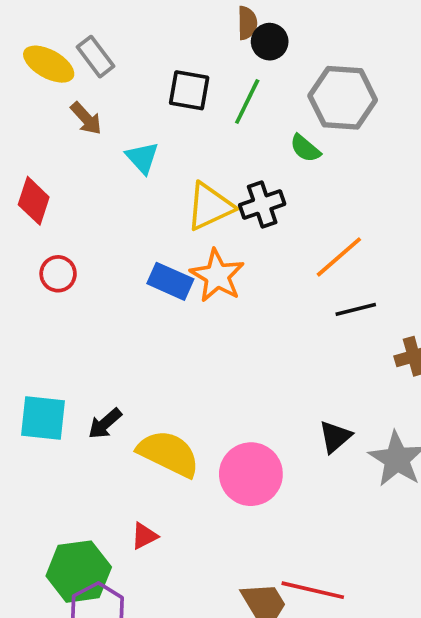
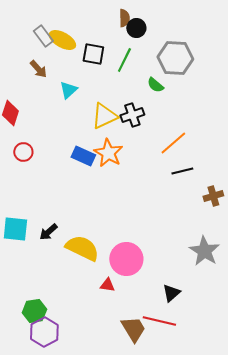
yellow ellipse: (49, 64) -> (62, 40), moved
cyan triangle: (142, 158) -> (68, 90), turned 30
black triangle: (335, 437) -> (171, 293), moved
red triangle: (144, 536) -> (107, 285), moved, turned 35
green hexagon: (79, 572) -> (34, 311), size x0.7

